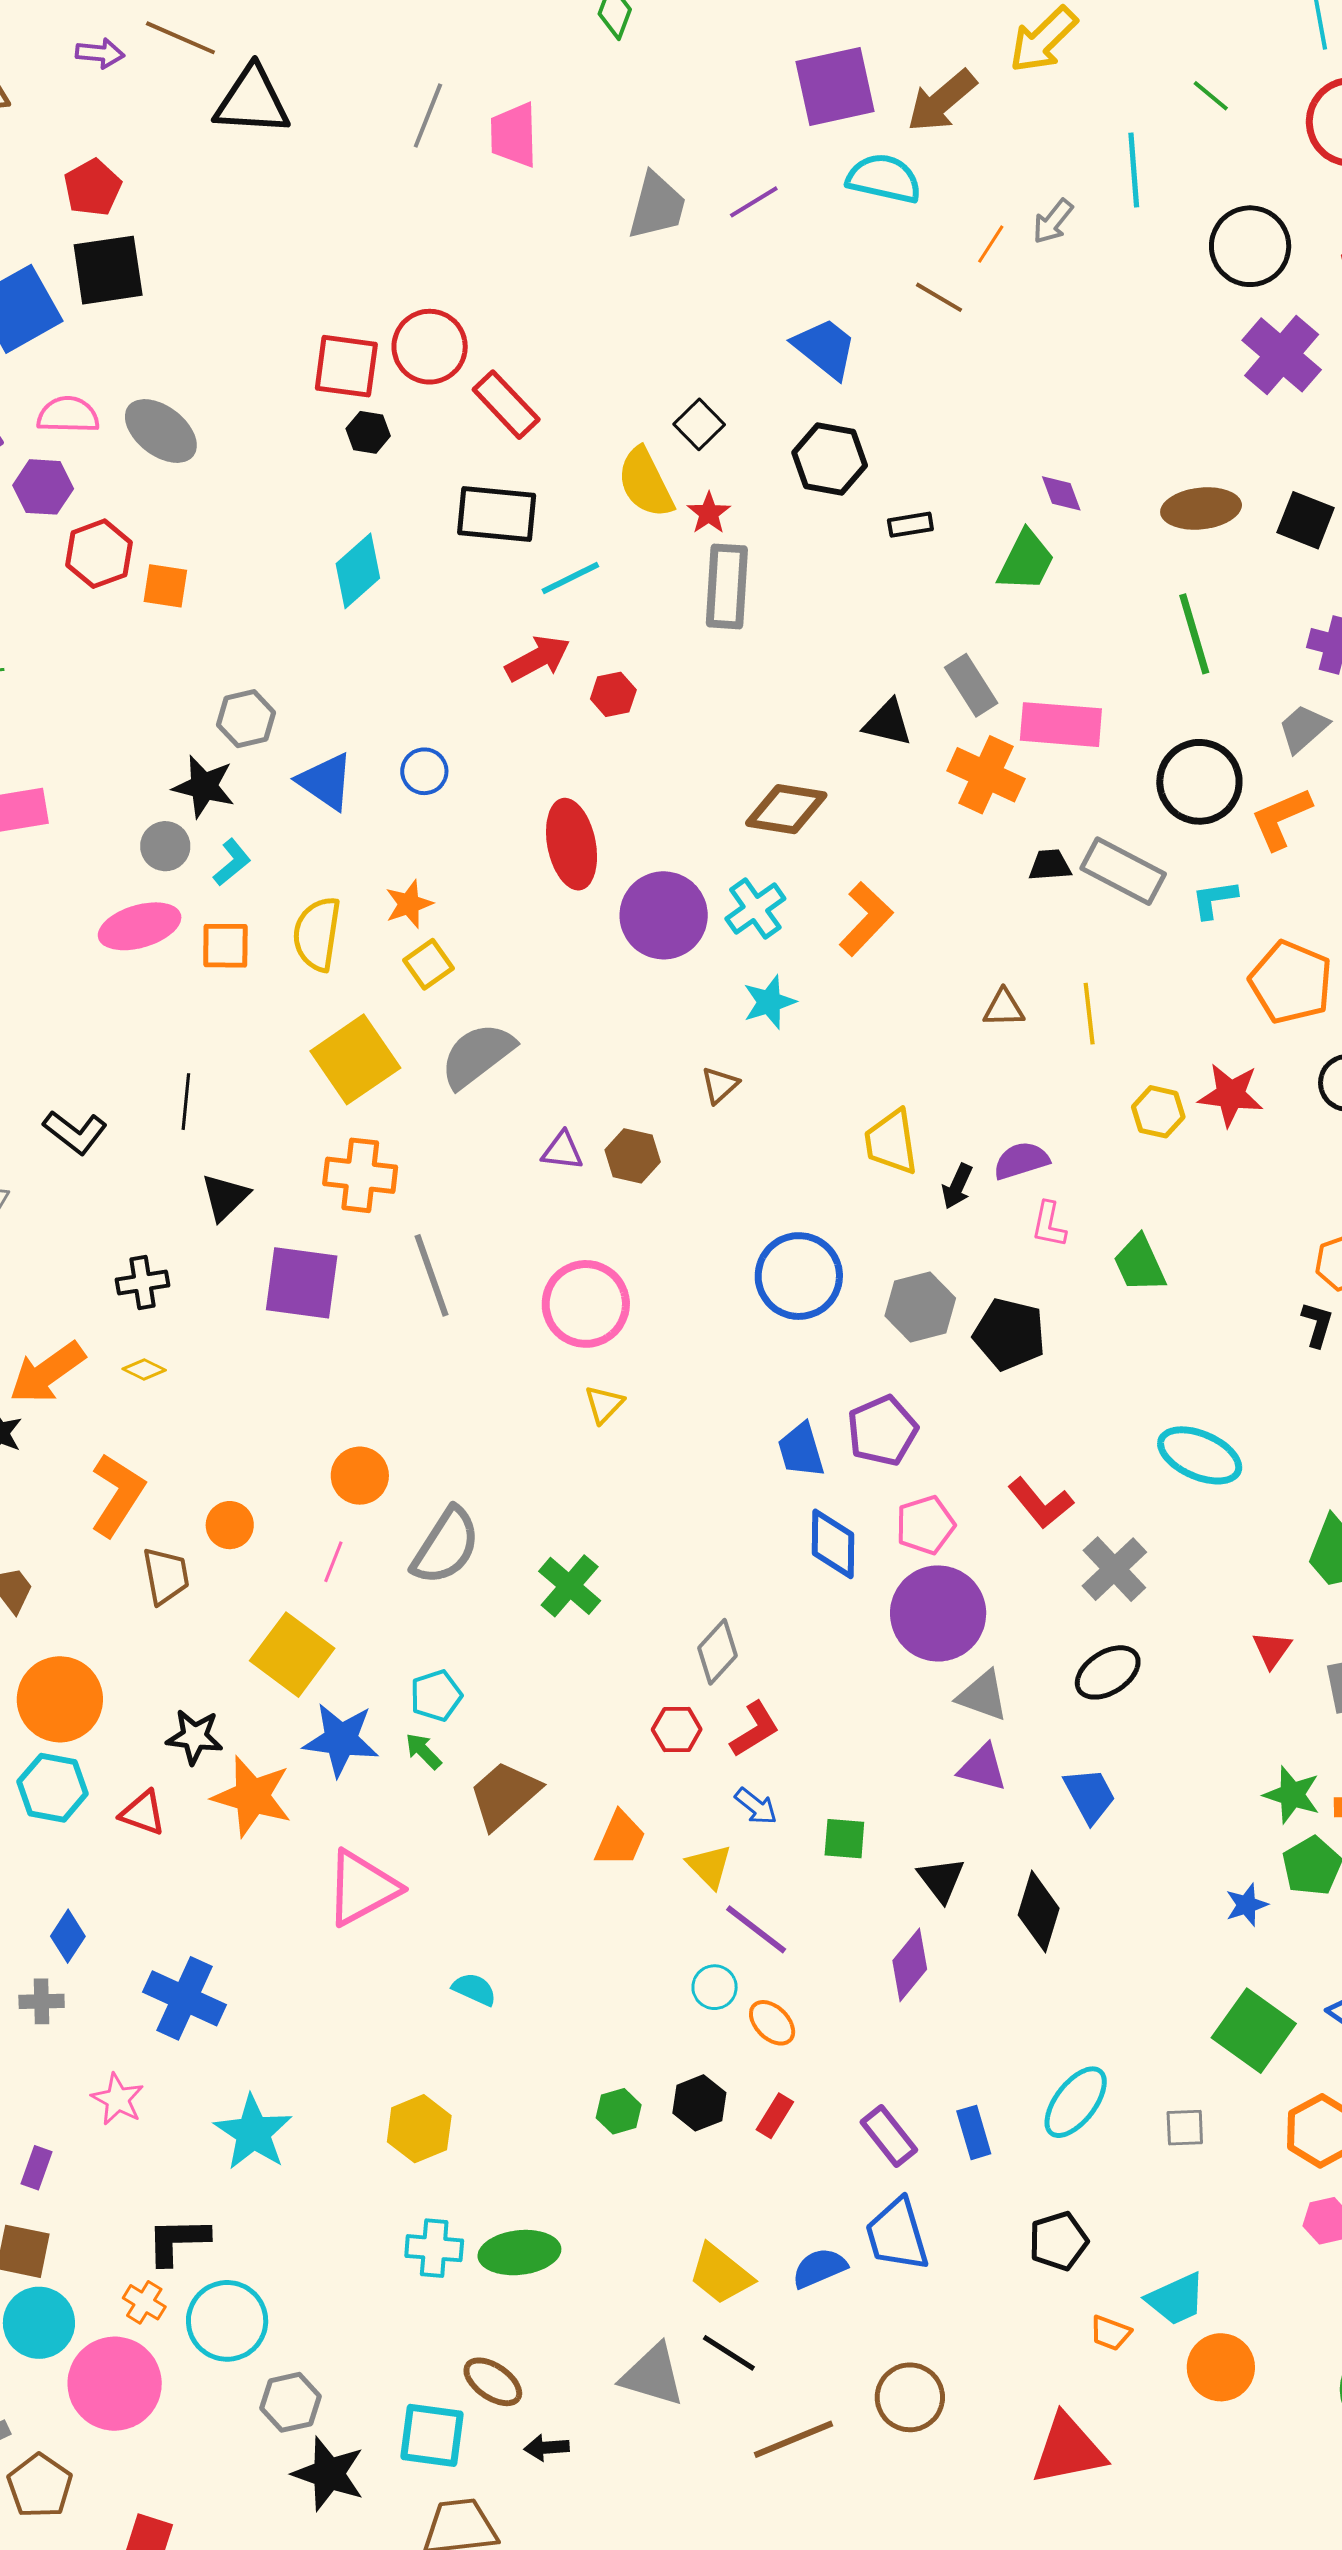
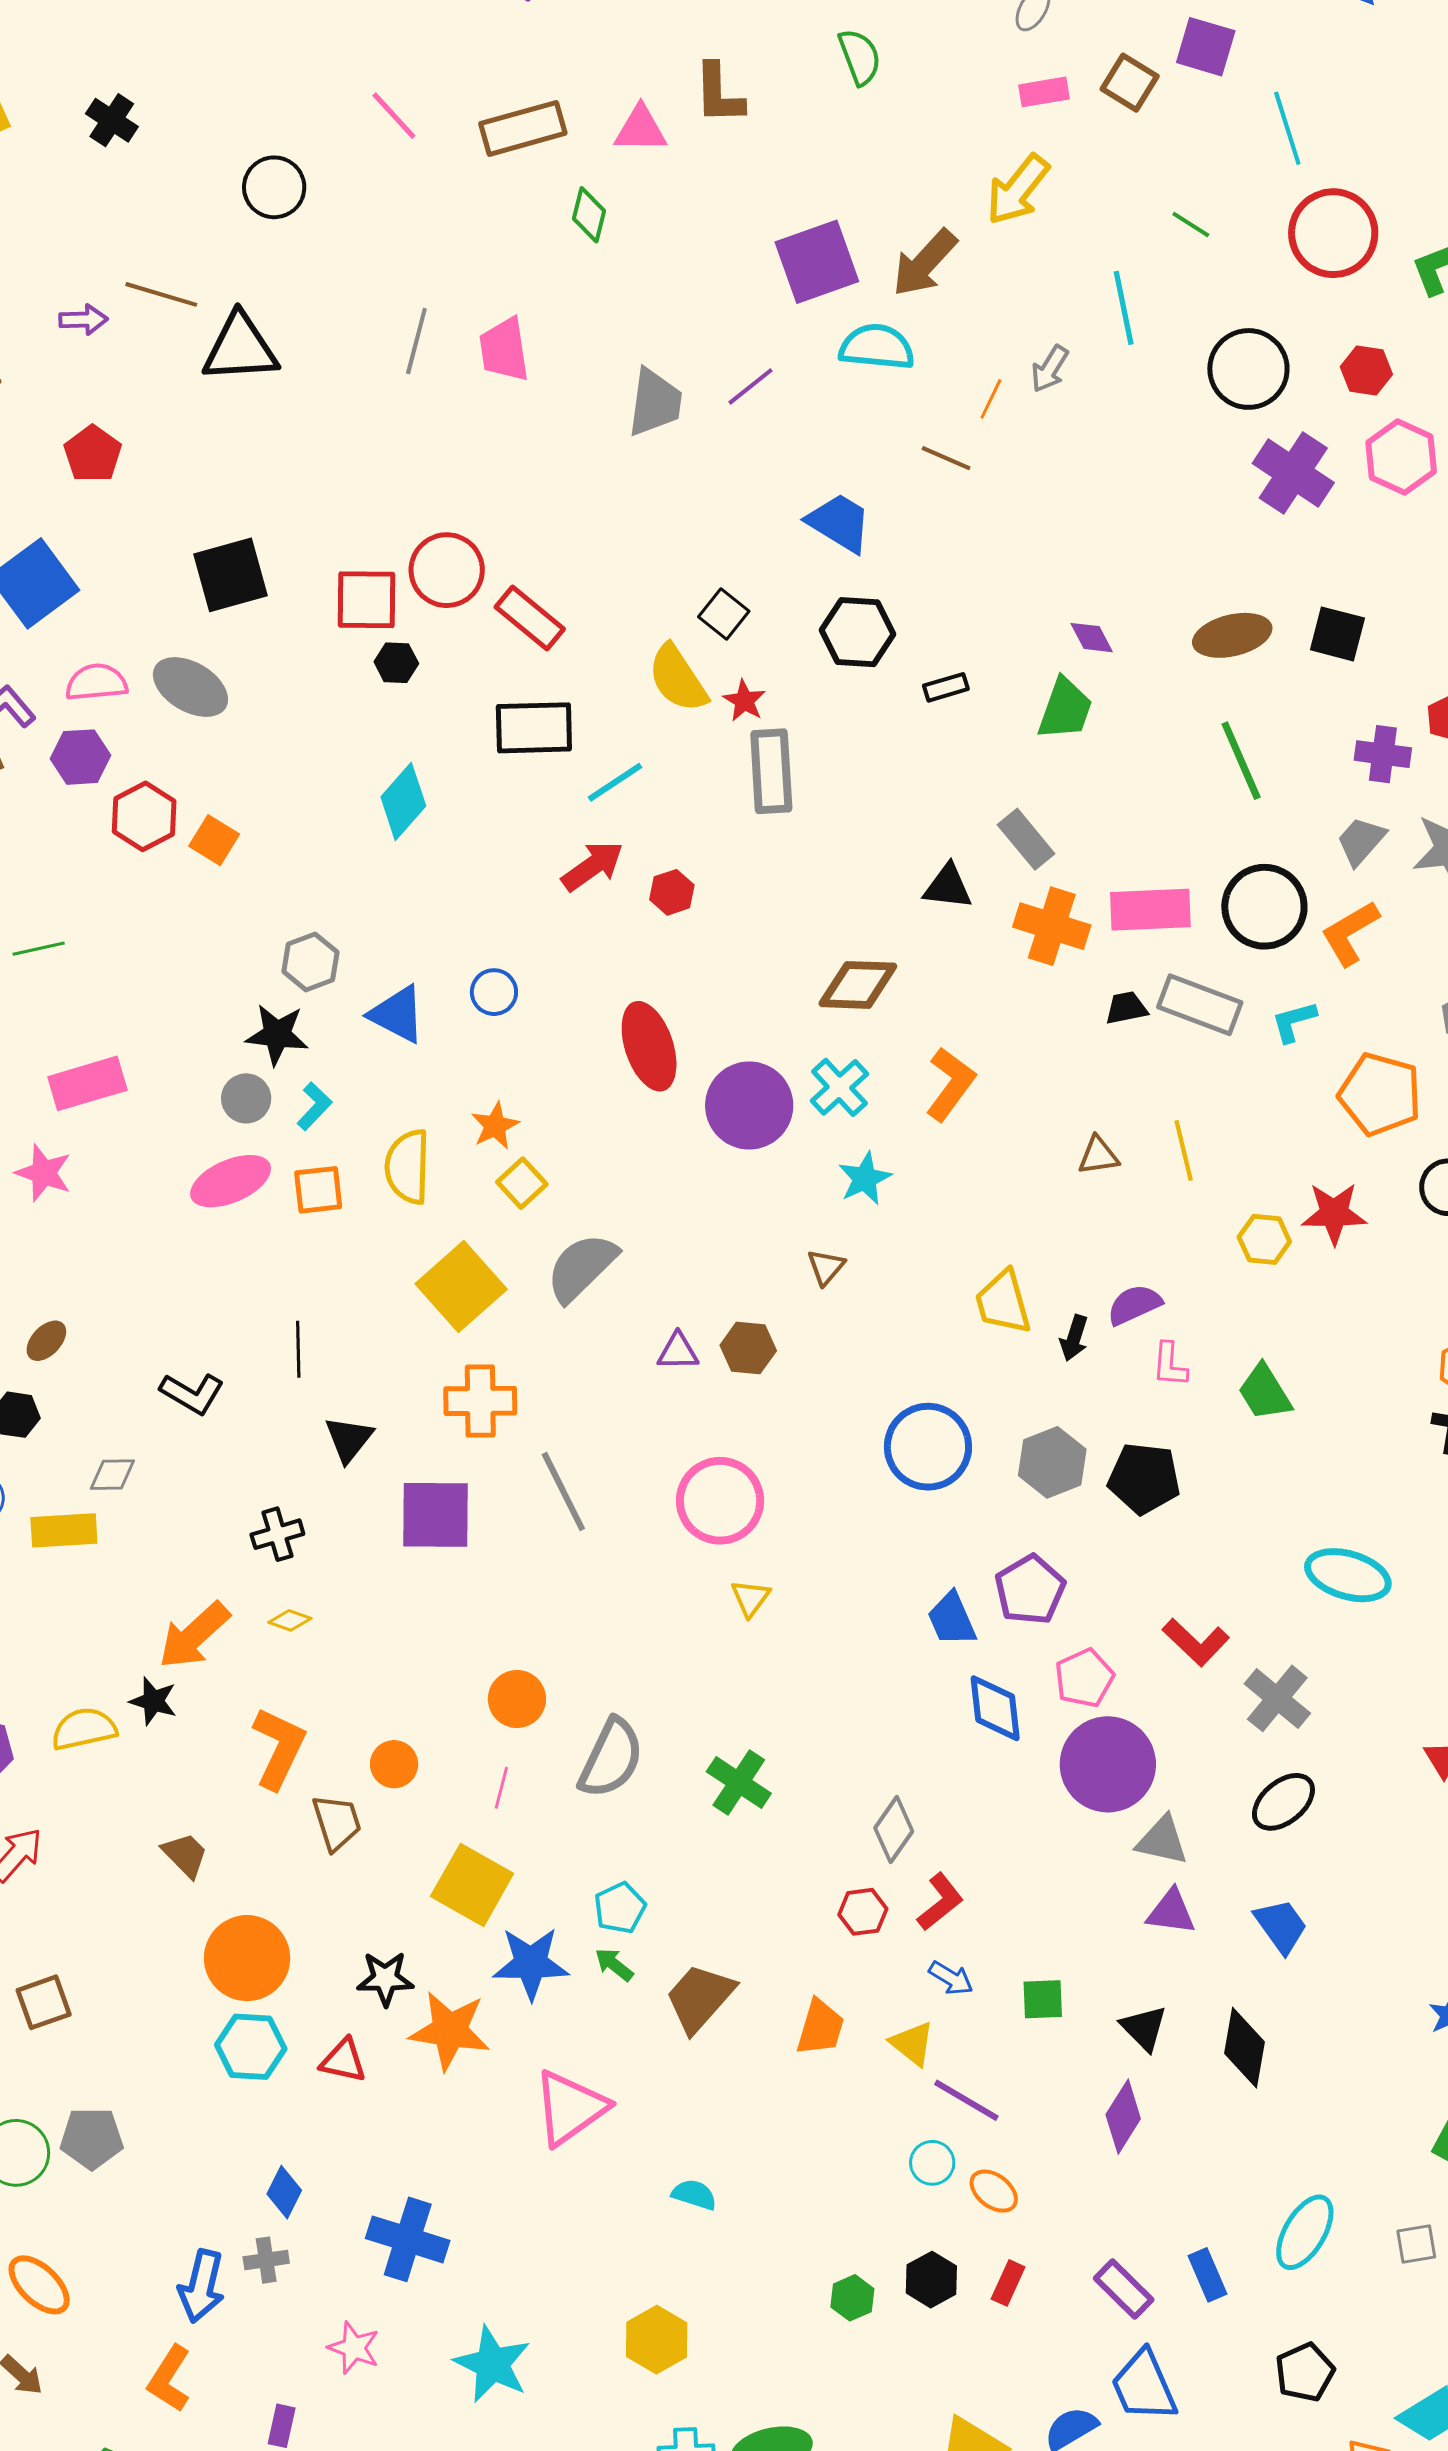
black square: (108, 270) -> (231, 575), moved
orange square: (165, 586) -> (214, 840), turned 30
pink rectangle: (1061, 725) -> (1150, 910), moved

